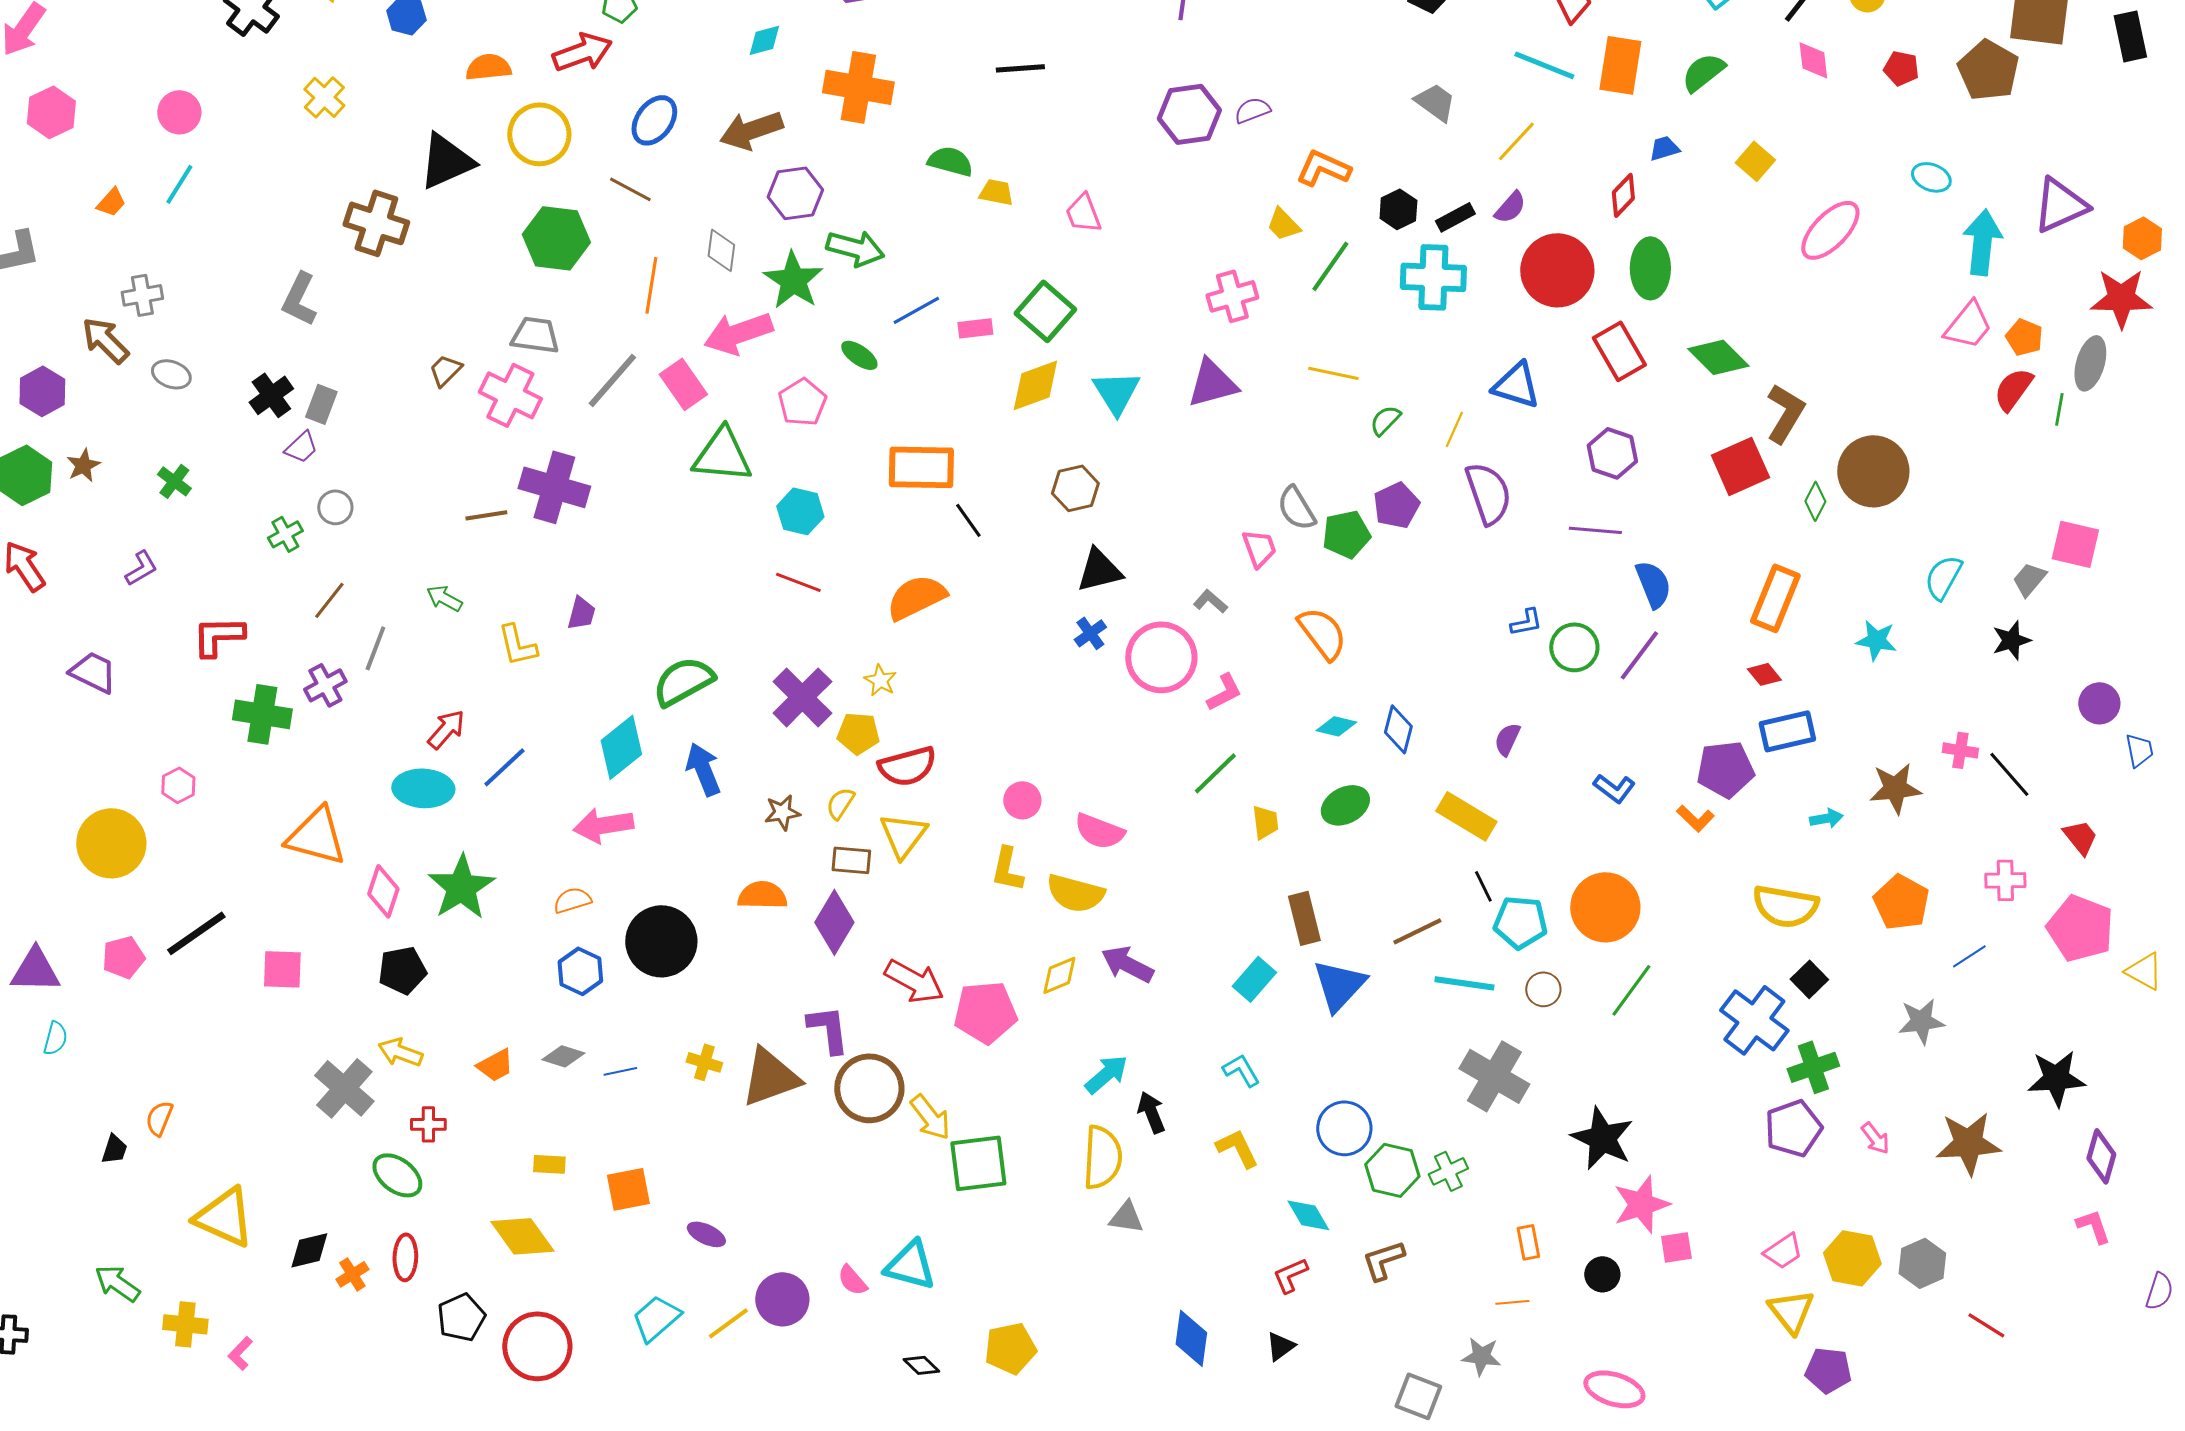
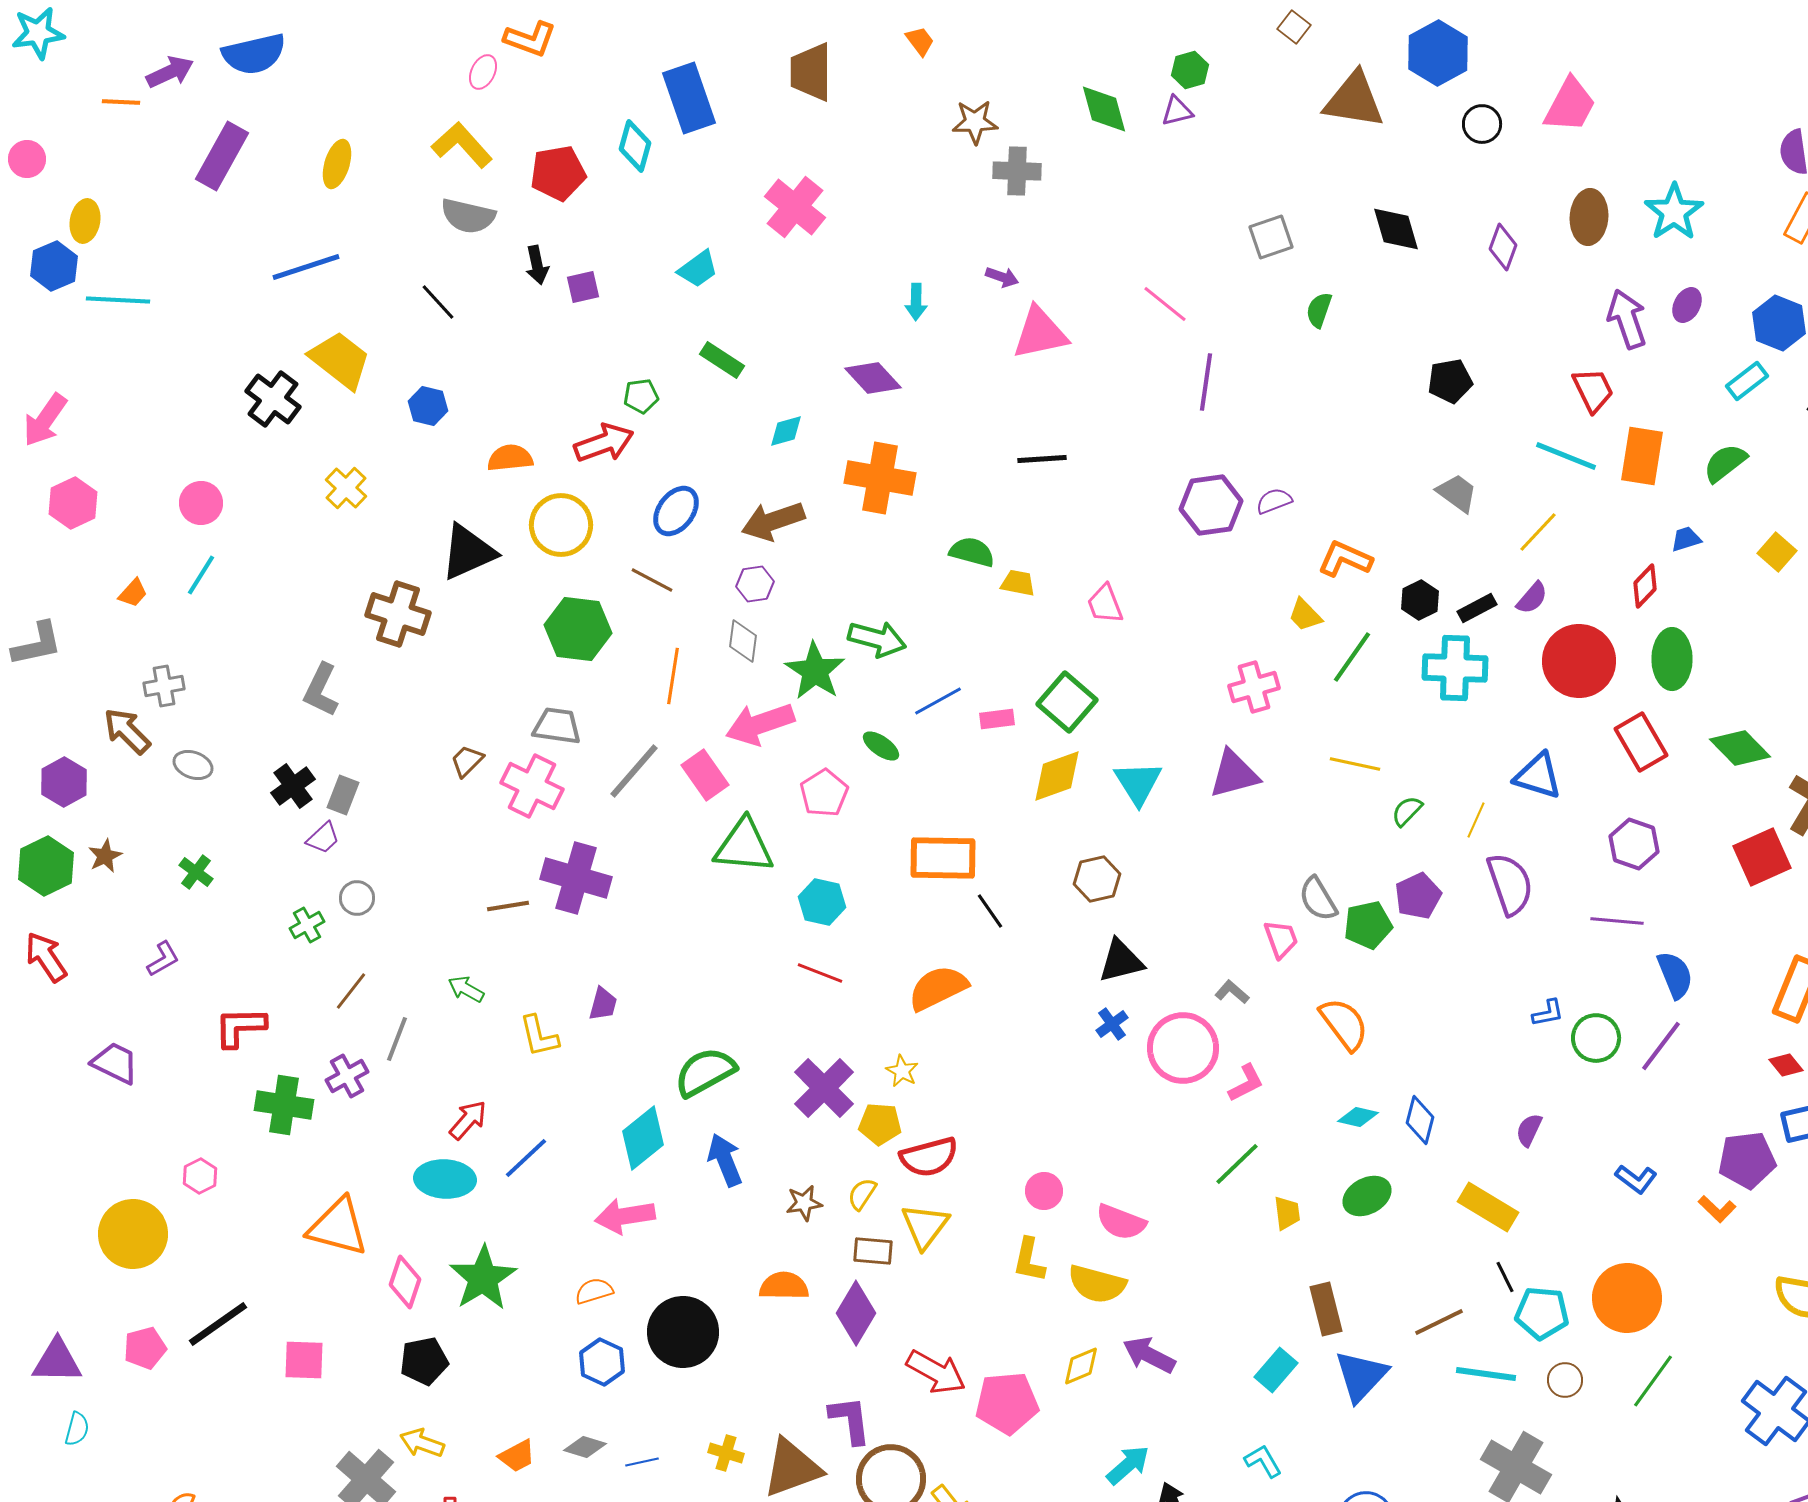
purple hexagon: (795, 193) -> (755, 584), moved, size x0.7

